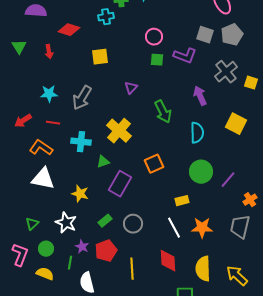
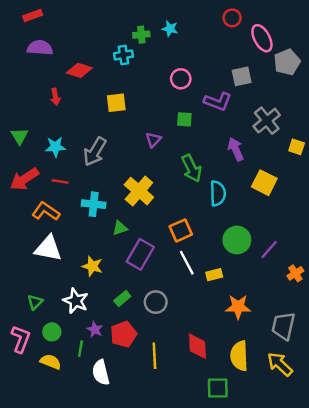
gray square: (205, 35) -> (242, 76), turned -30
gray pentagon: (232, 35) -> (287, 62), moved
green triangle: (19, 47) -> (20, 136), moved
green square: (157, 60) -> (184, 119), moved
yellow square: (251, 83) -> (297, 147), moved
red arrow: (23, 121) -> (24, 179), size x1.4
yellow square: (236, 124) -> (264, 183), moved
cyan semicircle: (197, 133) -> (218, 193), moved
gray trapezoid: (240, 227) -> (283, 326), moved
white line: (174, 228) -> (187, 263), moved

